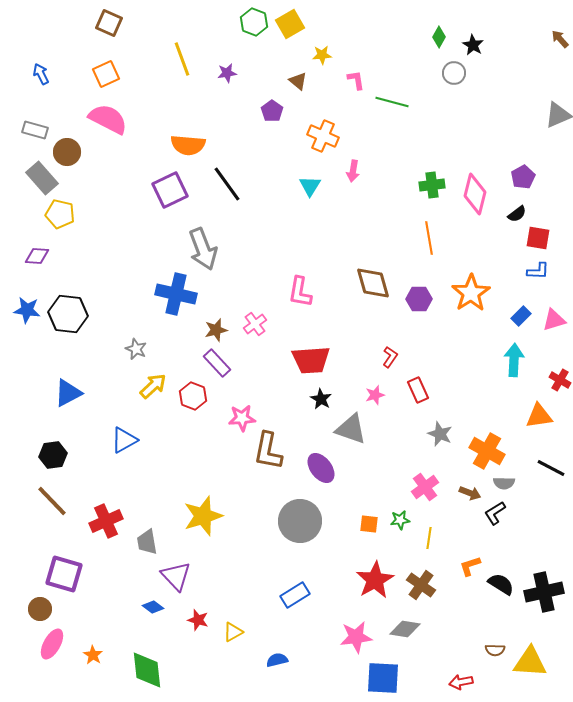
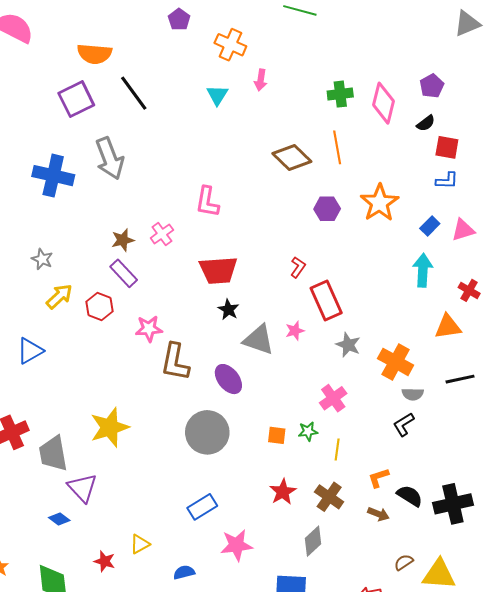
brown diamond: (373, 283) -> (292, 157), moved, turned -30
blue cross: (176, 294) -> (53, 176), moved
red rectangle: (418, 390) -> (326, 300), size x1.5
pink star: (375, 395) -> (295, 331), moved
black line: (551, 468) -> (460, 379), turned -40
brown arrow: (470, 493) -> (378, 514), moved
gray trapezoid: (147, 542) -> (53, 454), size x1.4
red star: (375, 580) -> (283, 492), size x0.7
red star: (198, 620) -> (105, 561), moved
gray diamond: (405, 629) -> (313, 541), turned -52
pink star: (356, 637) -> (236, 545), moved
brown semicircle: (495, 650) -> (404, 562), turned 144

